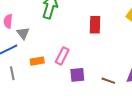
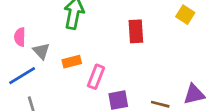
orange rectangle: (37, 61) -> (72, 62), moved

